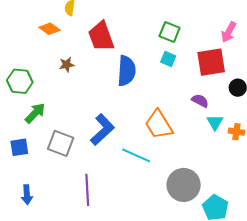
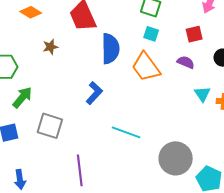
red square: (211, 62) -> (194, 34), size x0.6
purple semicircle: (200, 101) -> (186, 62), moved
orange trapezoid: (159, 125) -> (146, 67), moved
blue L-shape: (102, 130) -> (94, 93), moved, size x0.7

